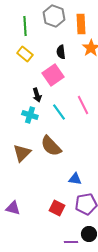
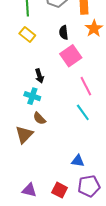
pink square: (53, 75) -> (71, 56), moved
cyan line: (59, 112) -> (83, 112), moved
brown semicircle: (51, 146) -> (39, 118), moved, size x0.6
purple triangle: (13, 208) -> (29, 190), moved

